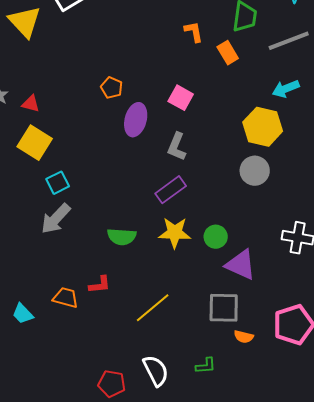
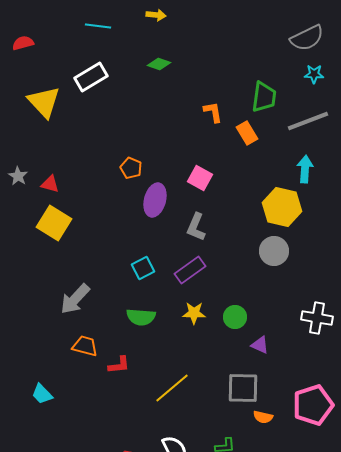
cyan arrow: (286, 89) -> (305, 169), turned 116
cyan square: (58, 183) -> (143, 268), moved
yellow star: (175, 233) -> (194, 313), size x0.7
purple triangle: (241, 265) -> (260, 345), size x0.6
orange trapezoid: (66, 298) -> (85, 346), moved

